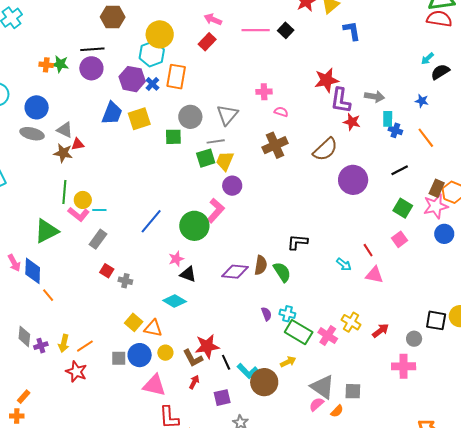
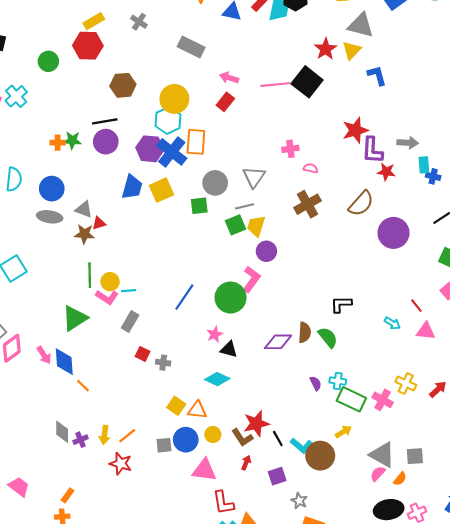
black square: (286, 30) -> (307, 82), size x1.8
blue cross: (152, 84) -> (172, 152), size x2.0

